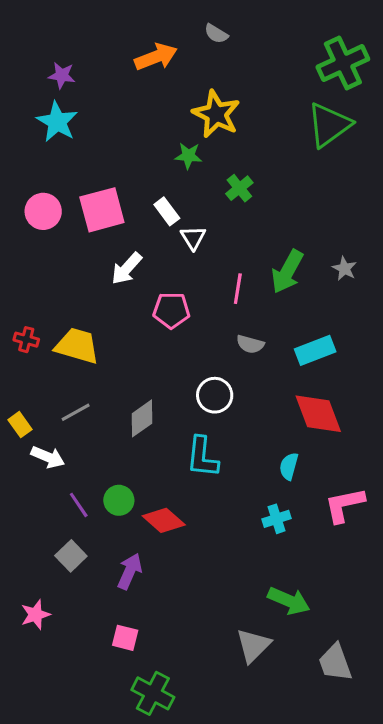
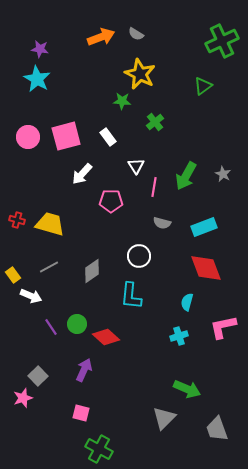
gray semicircle: (216, 34) -> (136, 34), moved
green triangle: (329, 125) -> (203, 86), moved, size x0.6
white triangle: (193, 238) -> (136, 166), moved
gray square: (71, 556) -> (38, 376), moved

